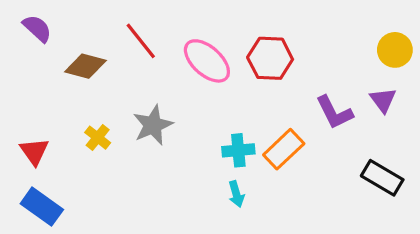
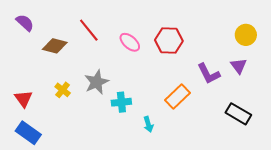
pink ellipse: (207, 61) -> (130, 42), size x0.7
cyan cross: (238, 150) -> (121, 102), moved

